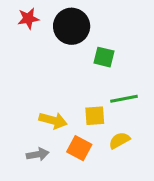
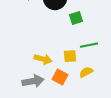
green square: (104, 57) -> (76, 18), turned -32
gray arrow: (38, 154) -> (33, 81), size x1.5

